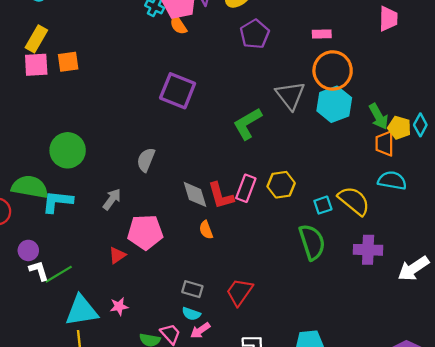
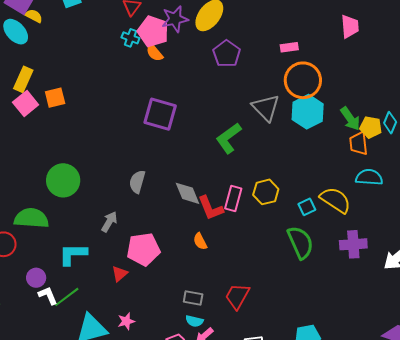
pink square: (36, 65) -> (26, 103), turned -30
gray diamond: (195, 194) -> (188, 193), moved
cyan L-shape: (57, 202) -> (73, 254), moved

